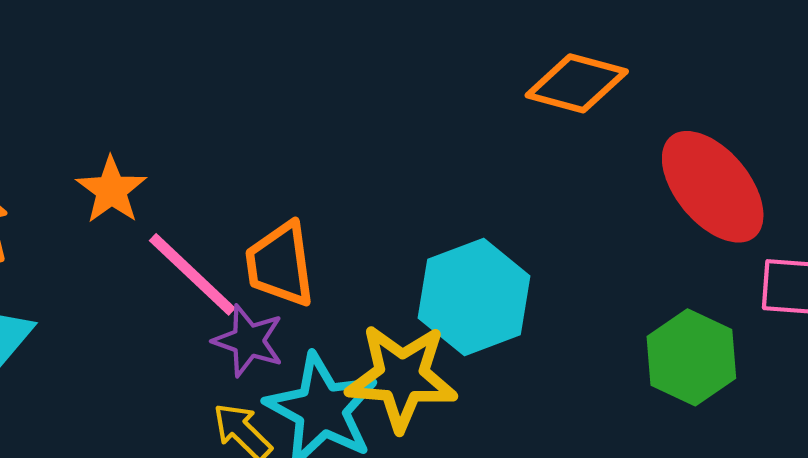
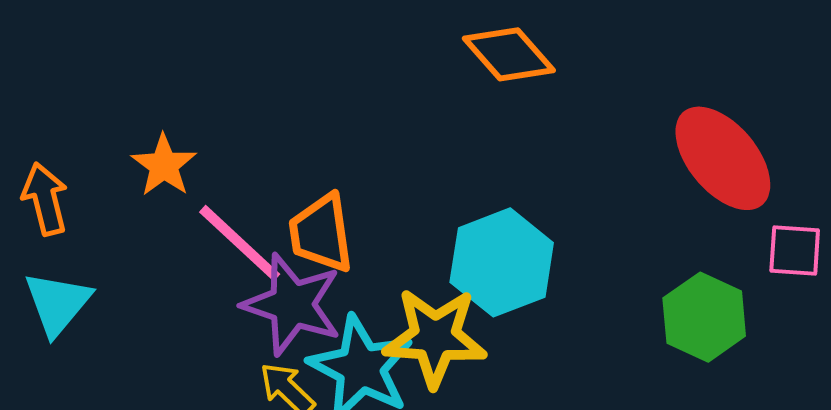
orange diamond: (577, 83) -> (509, 54), moved, turned 34
purple star: (248, 341) -> (292, 305), size x1.5

